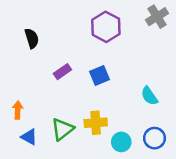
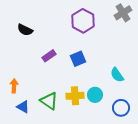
black semicircle: (32, 38) -> (25, 30), turned 133
green triangle: (62, 129) -> (49, 101), turned -48
cyan circle: (121, 142) -> (95, 95), moved

